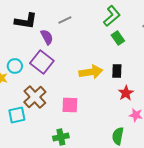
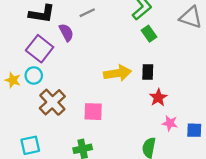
purple square: (42, 62) -> (40, 49), moved
cyan circle: (15, 66) -> (34, 75), moved
cyan square: (17, 115) -> (30, 145), moved

